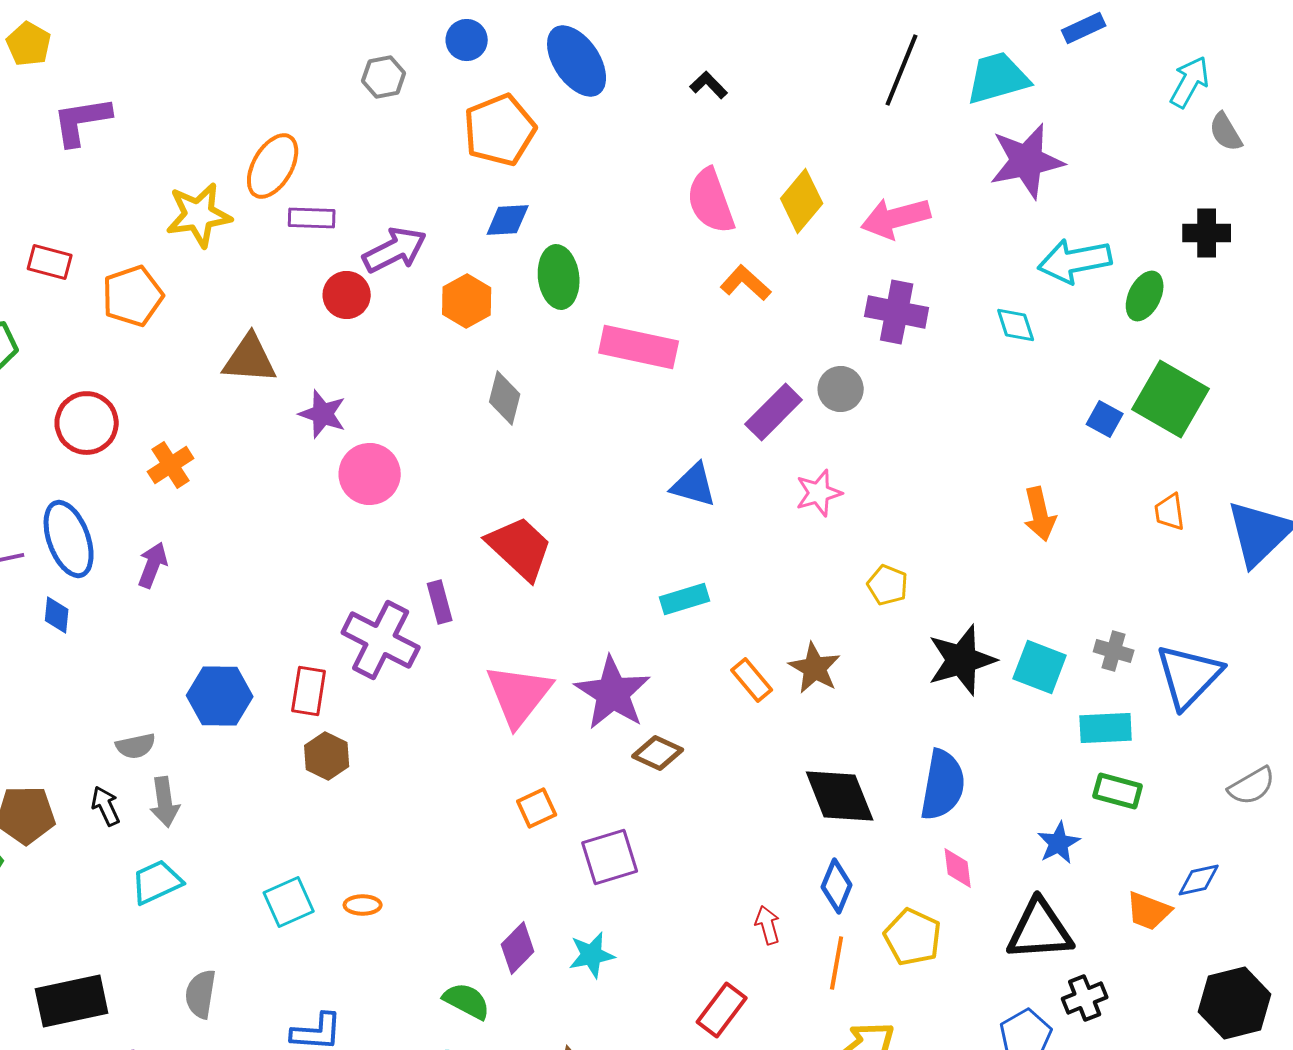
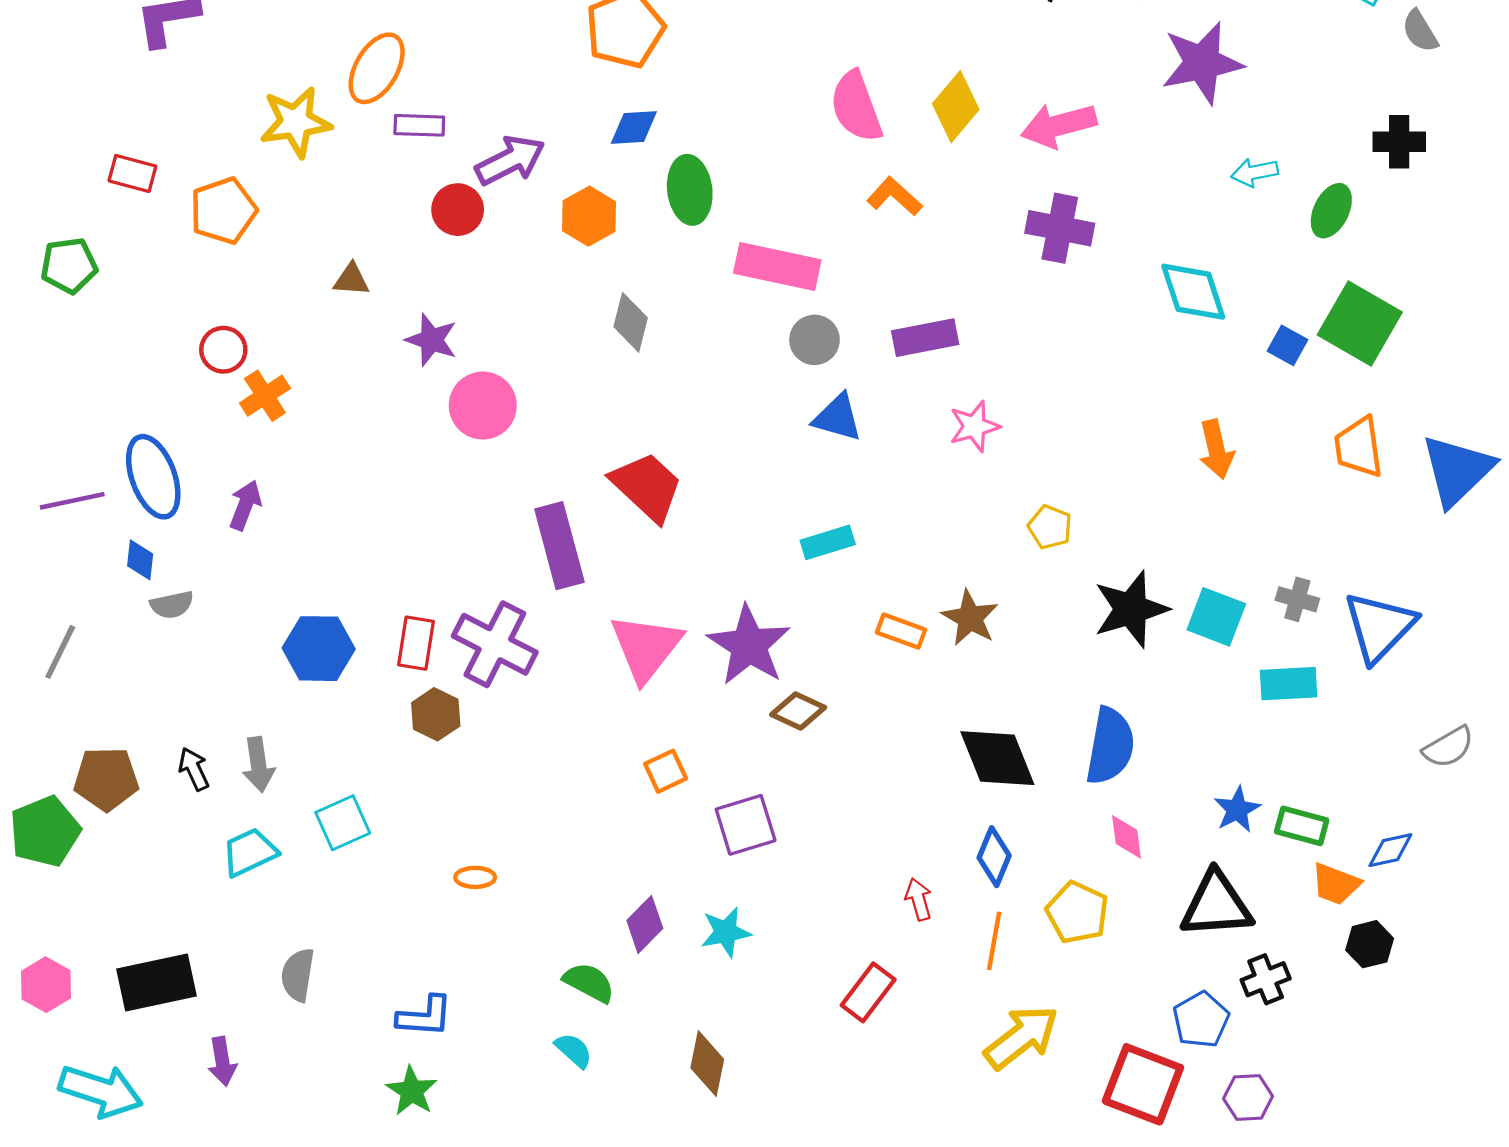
cyan arrow: (1075, 261) -> (1255, 172), size x0.6
cyan diamond: (1016, 325) -> (1193, 292), moved, size x1.6
brown triangle: (250, 359) -> (351, 280), size x0.6
gray circle: (841, 389) -> (815, 340), moved
purple rectangle: (774, 412) -> (925, 338), turned 34
red circle: (87, 423) -> (223, 350), moved, size x0.7
orange trapezoid: (1170, 512) -> (1359, 447), size x1.5
purple rectangle: (440, 602) -> (559, 546), size x1.8
purple cross: (381, 640) -> (495, 644), moved
orange rectangle: (752, 680) -> (901, 631), turned -30
gray semicircle: (136, 746) -> (172, 605), moved
green rectangle: (1118, 791) -> (1302, 826), moved
cyan square: (289, 902) -> (343, 823), moved
black hexagon: (1235, 1003) -> (1370, 944), moved, size x0.6

